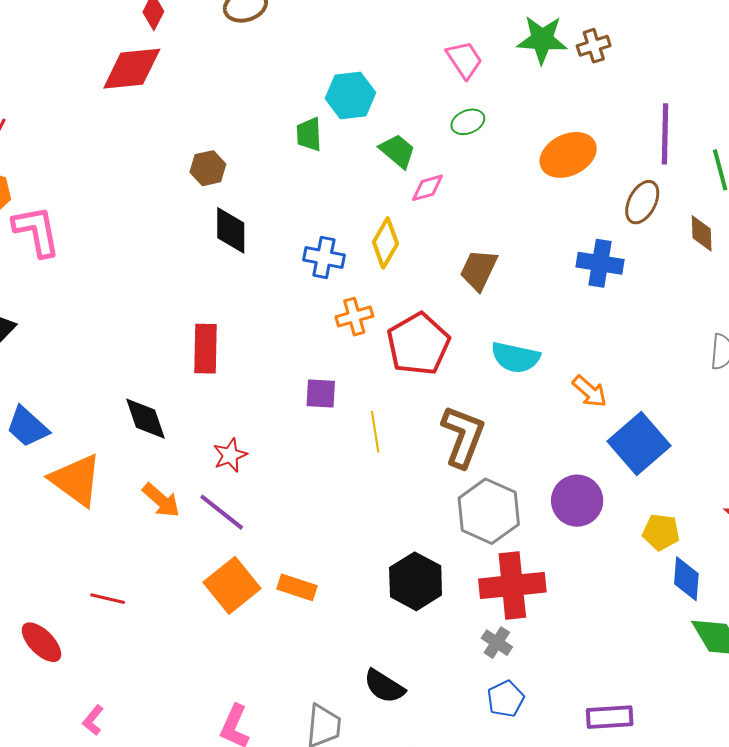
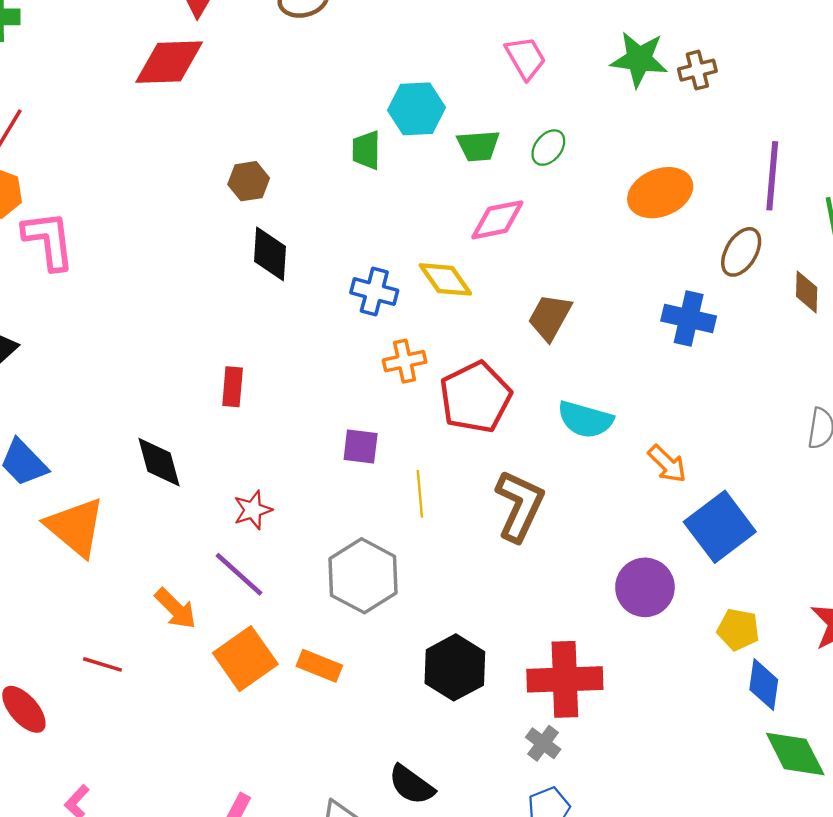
pink trapezoid: (464, 60) -> (525, 58), moved
green ellipse: (468, 122) -> (548, 148), turned -32
green trapezoid: (397, 151) -> (478, 146), moved, turned 132
pink diamond: (427, 188) -> (497, 220), size x1.4
yellow diamond: (385, 243) -> (445, 279), turned -69
red rectangle: (205, 349) -> (233, 387), size x0.7
orange arrow: (161, 500) -> (176, 609), moved
gray hexagon: (489, 511) -> (363, 576), moved

